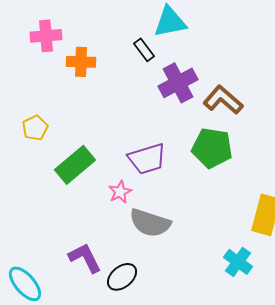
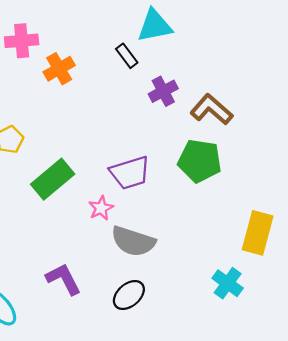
orange cross: (81, 62) -> (59, 69), turned -32
purple cross: (178, 83) -> (163, 91), size x0.7
black ellipse: (122, 277) -> (129, 295), moved

